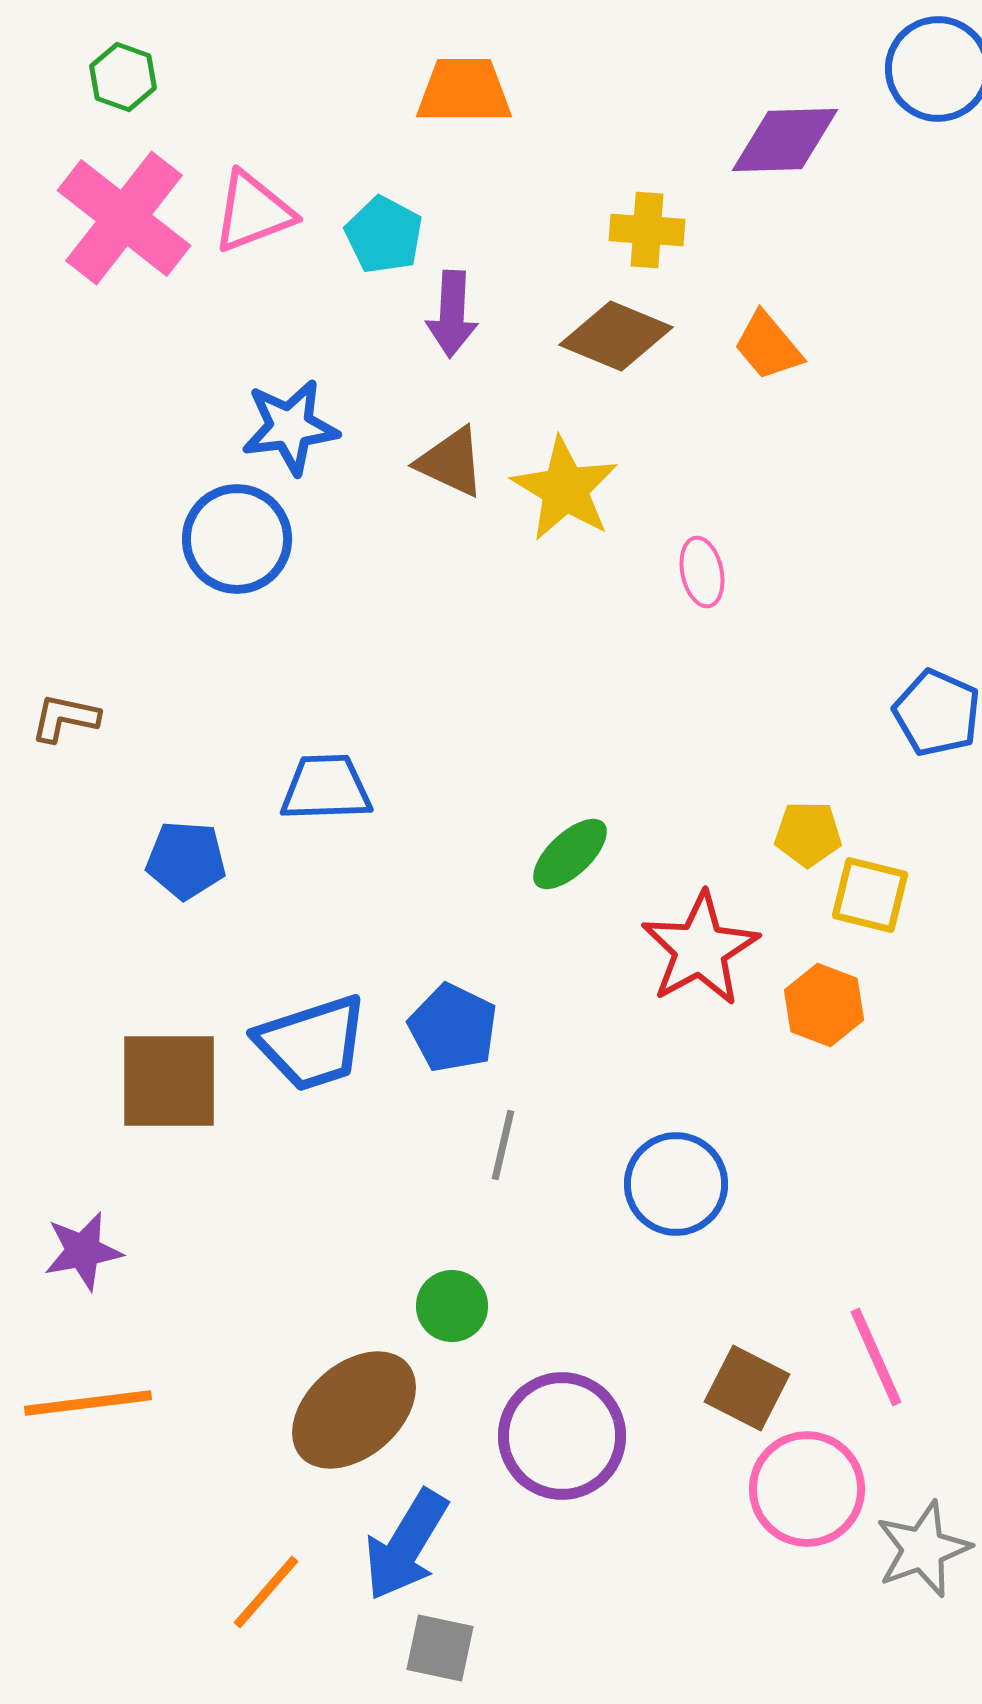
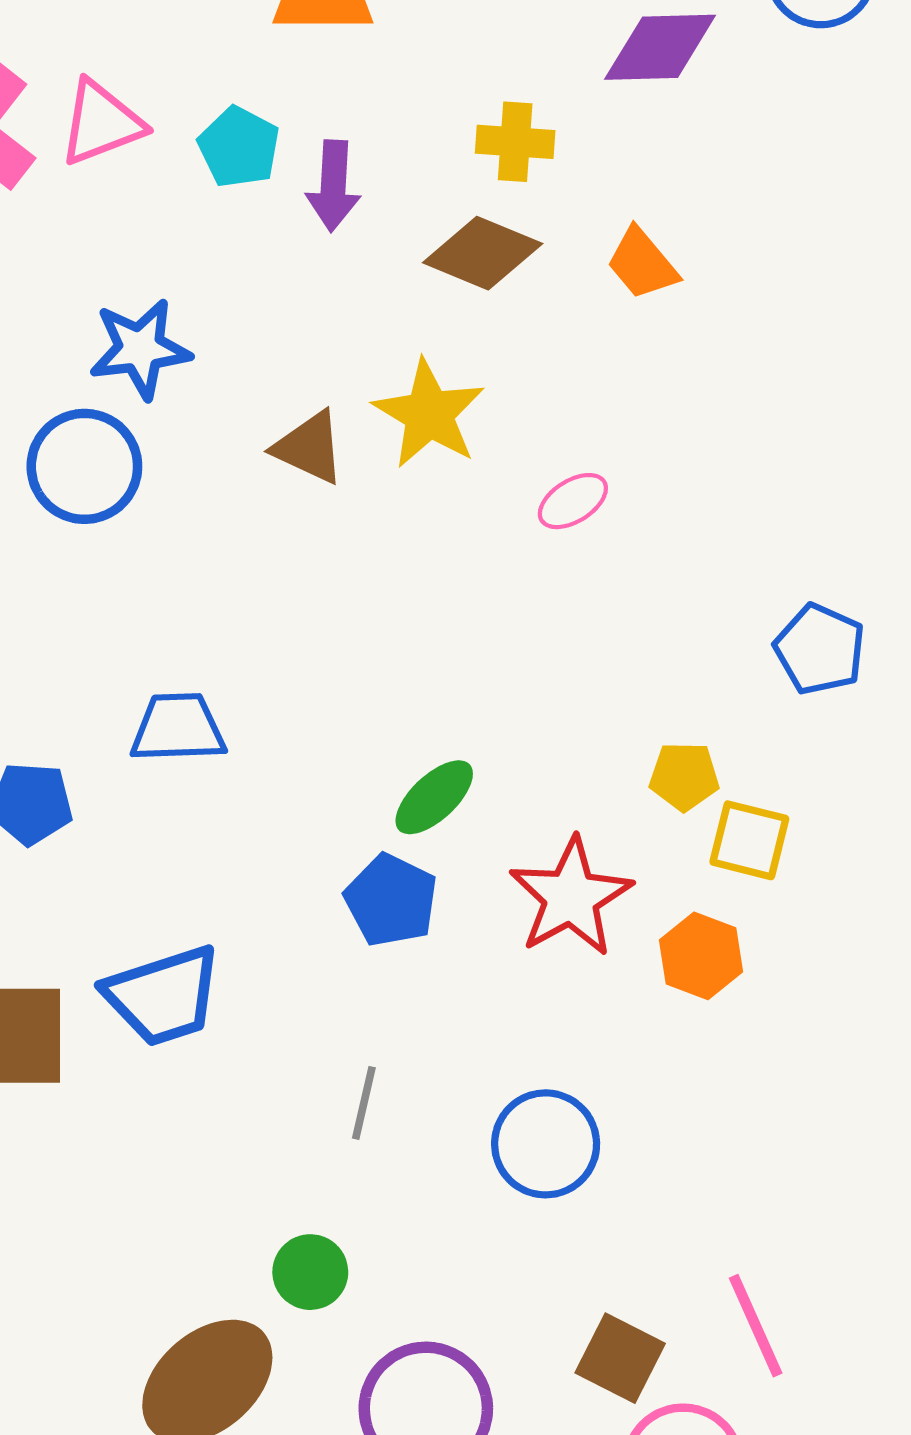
purple arrow: (452, 314) -> (333, 186), moved
brown triangle: (451, 462) -> (309, 447), moved
pink ellipse: (702, 572) -> (573, 501), turned 70
blue pentagon: (453, 1028) -> (391, 900), moved

